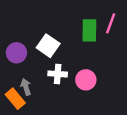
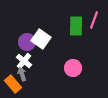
purple circle: (16, 53) -> (27, 42), moved
white cross: (58, 74) -> (24, 61), moved, turned 35

